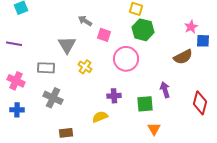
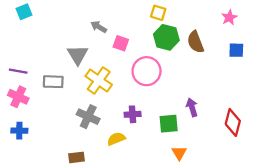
pink star: (191, 27) -> (229, 17), moved
purple line: (14, 44) -> (18, 71), moved
brown semicircle: (183, 57) -> (196, 42), moved, turned 96
yellow cross: (85, 67) -> (99, 80), size x1.6
gray cross: (53, 98) -> (88, 117), moved

